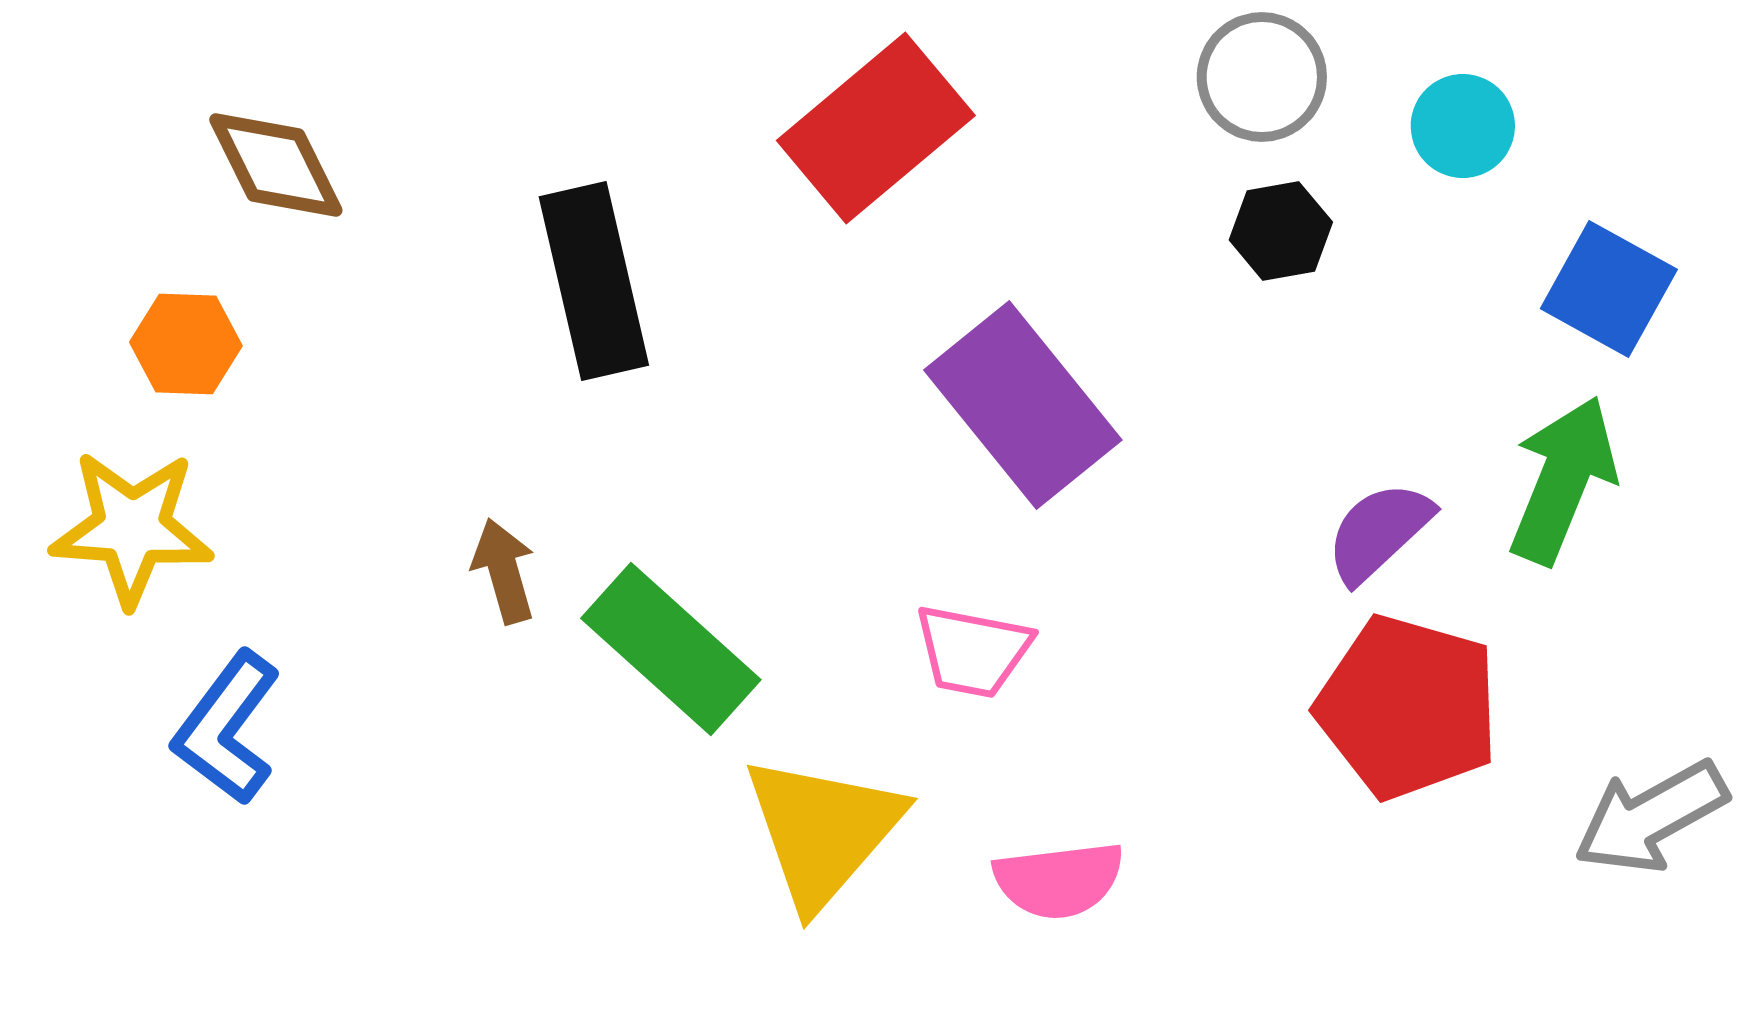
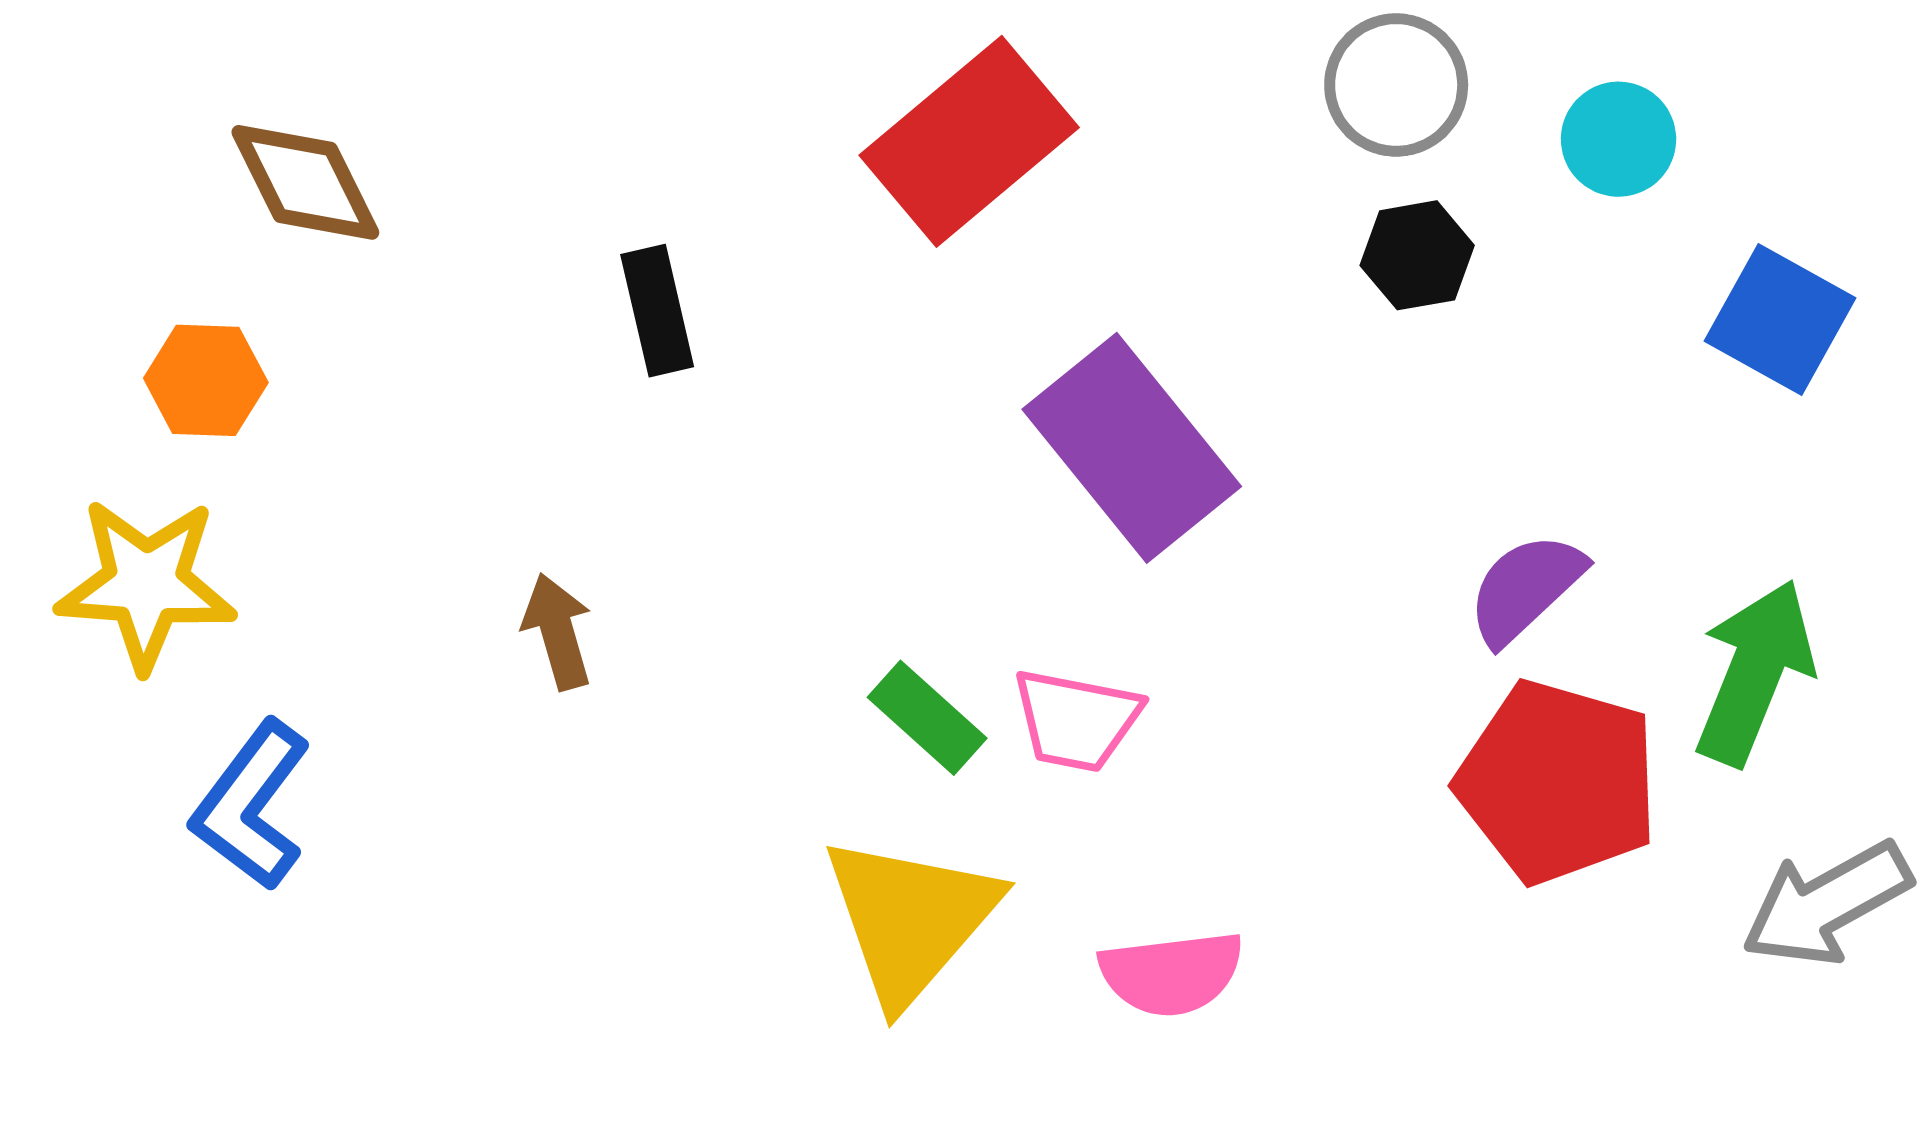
black rectangle: (594, 281) -> (657, 311), size x0.6
green arrow: (1563, 480) -> (1755, 672), moved
green rectangle: (671, 649) -> (927, 718), moved, size x0.6

